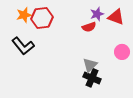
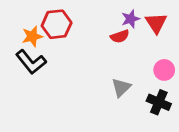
orange star: (24, 15) -> (32, 36), moved
red triangle: (116, 17) -> (156, 23), turned 36
black cross: (92, 78) -> (159, 102), moved

